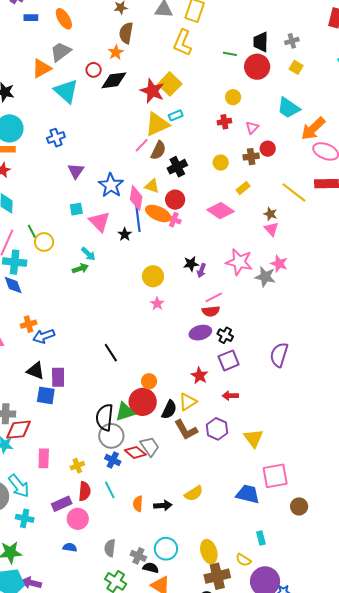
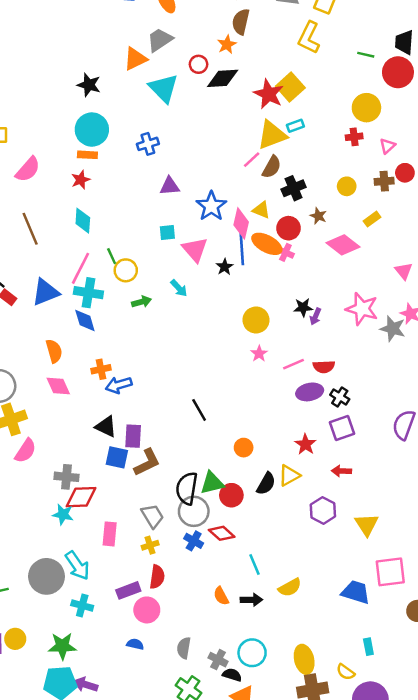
yellow circle: (233, 97) -> (366, 108), size x1.5
purple triangle: (76, 171) -> (170, 186), turned 48
brown star: (270, 214) -> (318, 216), moved
green arrow: (80, 268) -> (141, 302), moved
pink line: (214, 297) -> (293, 364), moved
red circle: (143, 402) -> (231, 495), moved, size x0.7
brown L-shape: (186, 430) -> (147, 462), moved, turned -90
gray trapezoid: (150, 446) -> (153, 516), moved
cyan line: (110, 490) -> (255, 565), moved
orange semicircle: (138, 504) -> (221, 596), turned -35

